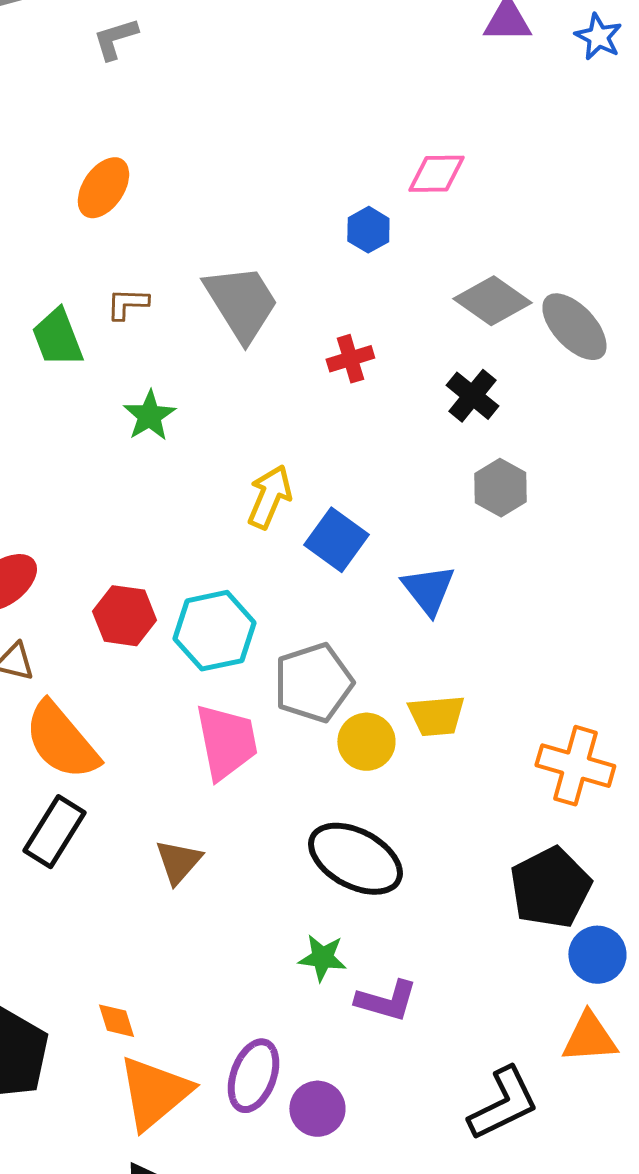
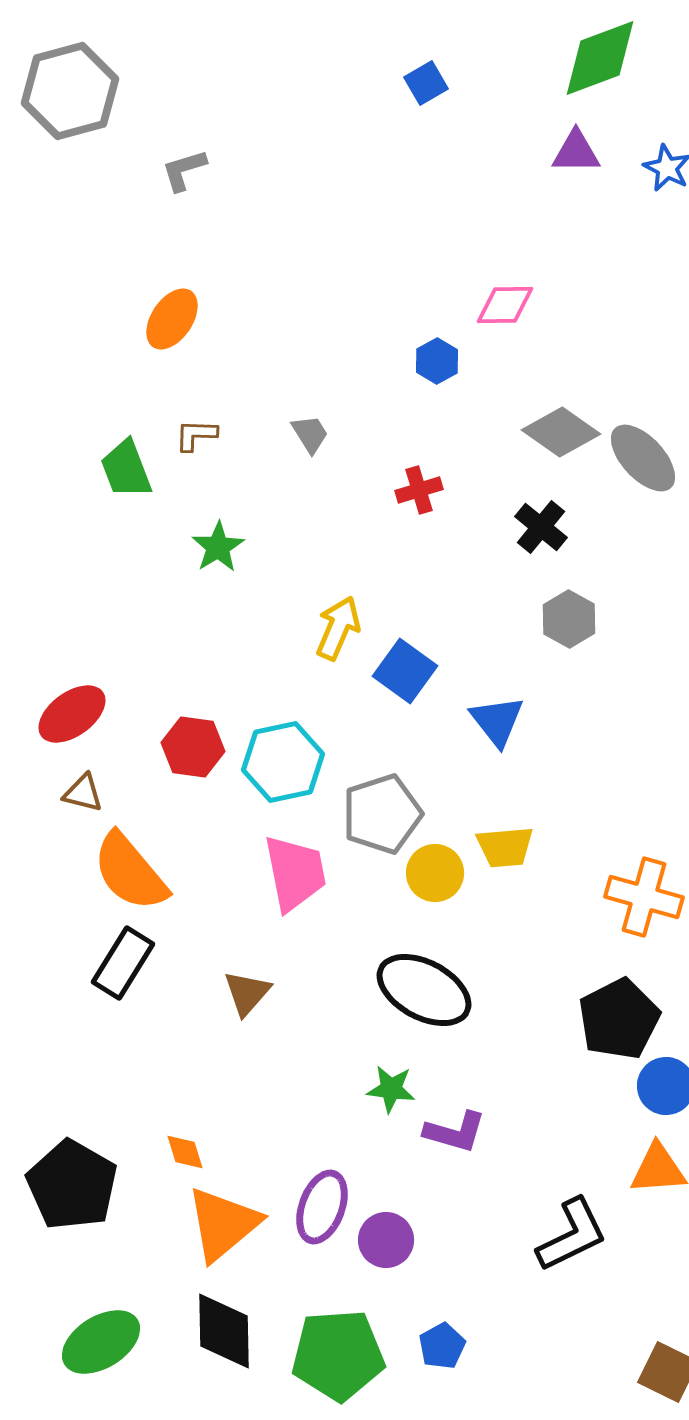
gray trapezoid: (241, 303) -> (310, 434), size x0.5

